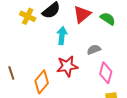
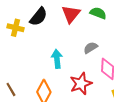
cyan arrow: (62, 36) -> (57, 59), moved
red star: (67, 66) -> (81, 84), moved

